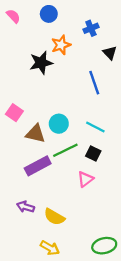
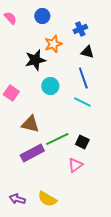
black triangle: (110, 53) -> (87, 52), moved, turned -32
pink square: (14, 113) -> (11, 93), moved
cyan circle: (59, 124) -> (50, 86), moved
cyan line: (95, 127) -> (82, 102), moved
purple arrow: (26, 207) -> (17, 199), moved

